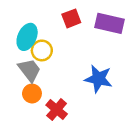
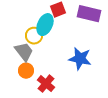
cyan ellipse: (27, 37) -> (45, 25), moved

